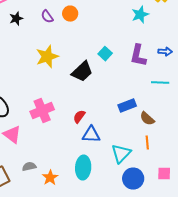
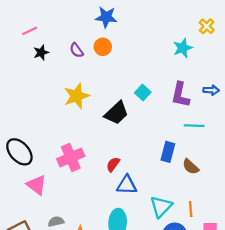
cyan line: (160, 83) -> (194, 126), moved
blue rectangle: (127, 106) -> (168, 152), turned -54
orange line: (147, 143) -> (191, 209), moved

